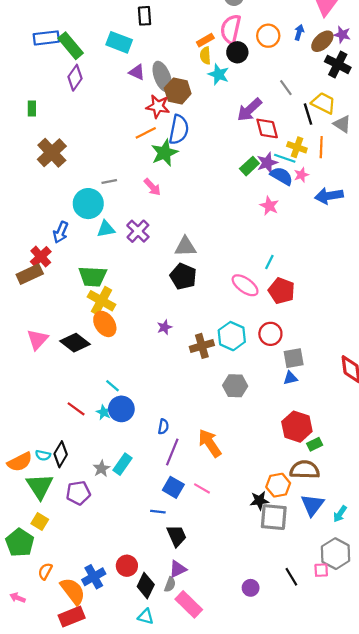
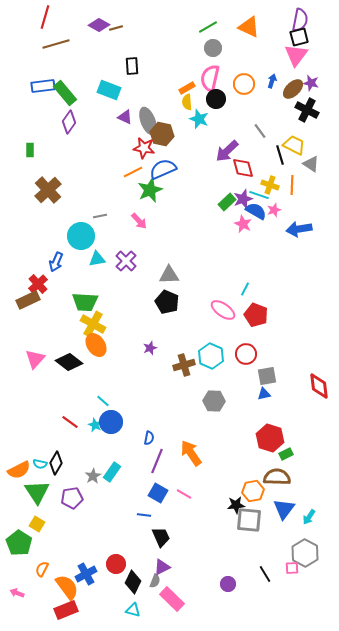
blue semicircle: (179, 130) -> (163, 169), turned -124
pink star: (269, 206) -> (243, 224), moved

